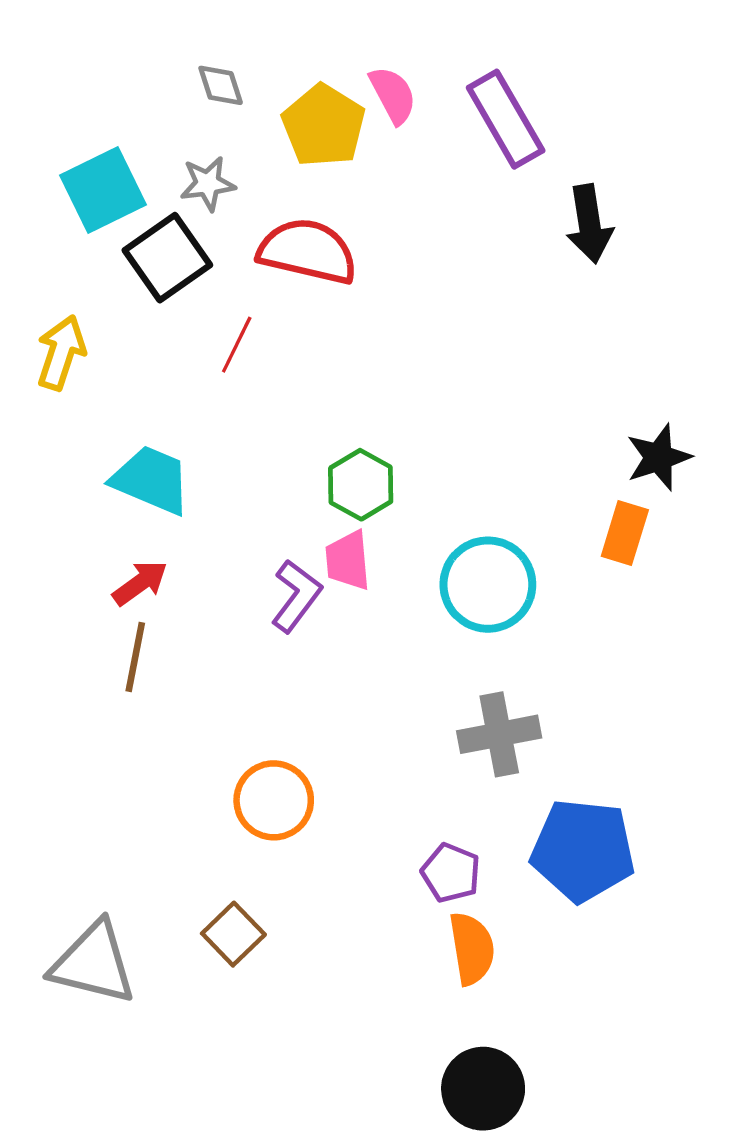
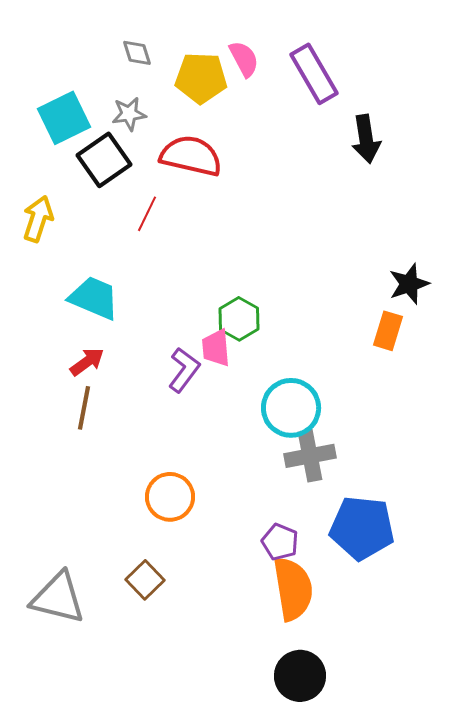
yellow pentagon: (324, 126) -> (201, 78), turned -30
green hexagon: (361, 485) -> (239, 319), moved
cyan circle: (488, 585) -> (291, 408), moved
orange semicircle: (472, 949) -> (293, 589), size x1.4

